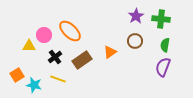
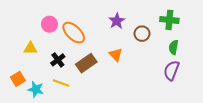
purple star: (136, 16) -> (117, 21), moved
pink circle: (44, 35) -> (49, 24), moved
brown circle: (135, 41) -> (142, 34), moved
orange triangle: (110, 52) -> (116, 55), turned -40

